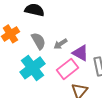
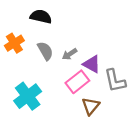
cyan cross: (32, 68) -> (28, 96), moved

